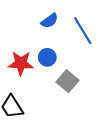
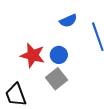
gray square: (67, 81) -> (56, 79), moved

